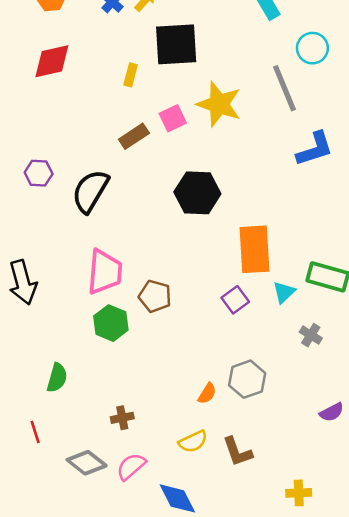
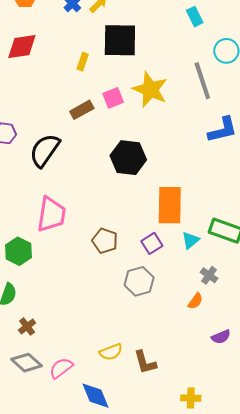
brown pentagon: (155, 296) -> (105, 241), moved
green hexagon: (111, 323) -> (18, 251), moved
gray hexagon: (247, 379) -> (139, 281), moved
orange semicircle: (207, 393) -> (195, 301), moved
brown cross: (122, 418) -> (27, 326), moved, turned -30

